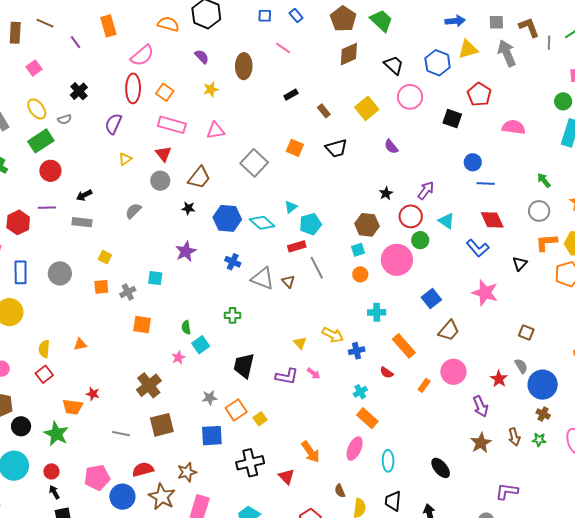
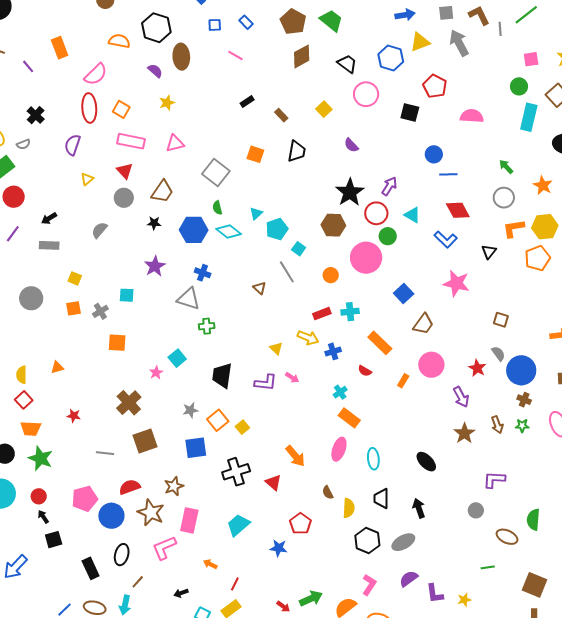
brown ellipse: (244, 66) -> (181, 57), moved
yellow square: (367, 108) -> (324, 109), size x0.7
black trapezoid: (336, 148) -> (297, 151), turned -60
black star: (386, 193) -> (350, 192), size x2.0
purple line: (47, 208) -> (13, 234), turned -48
red rectangle: (297, 246) -> (322, 314), moved
cyan square: (358, 250) -> (299, 249), moved, turned -32
gray triangle: (262, 278) -> (189, 299), moved
green semicircle: (186, 327) -> (217, 208), moved
orange trapezoid: (73, 407) -> (31, 429), moved

